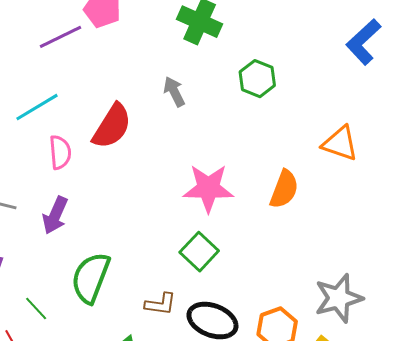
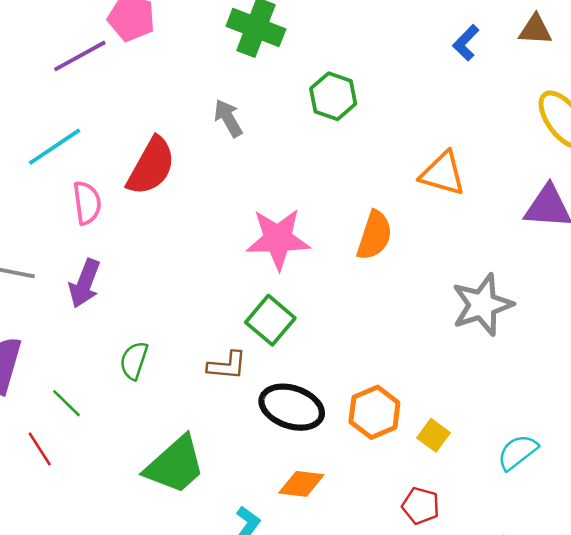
blue L-shape: (363, 42) -> (466, 43), size x0.6
green semicircle: (91, 278) -> (134, 360), size x0.6
gray star: (339, 298) -> (482, 305), moved
brown L-shape: (160, 304) -> (227, 365), moved

